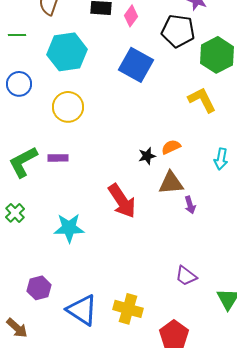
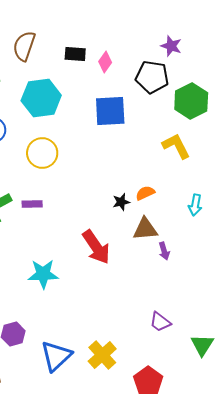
blue square: (136, 65) -> (110, 111), turned -32
yellow cross: (128, 309) -> (102, 355), turned 32
blue triangle: (82, 310) -> (56, 356), turned 44

